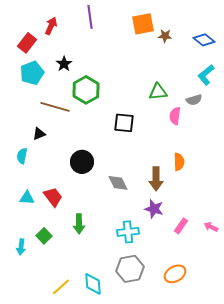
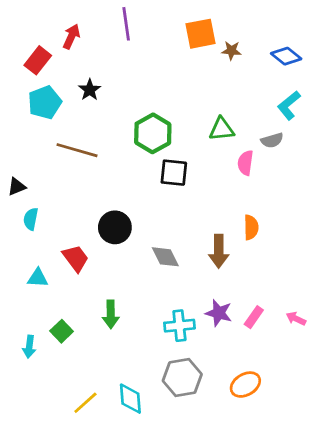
green hexagon: (86, 90) -> (153, 133), moved
black triangle: (39, 134) -> (17, 187), moved
red trapezoid: (53, 197) -> (76, 258), moved
purple star: (154, 209) -> (219, 313), moved

